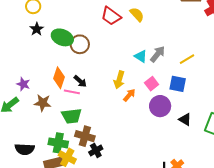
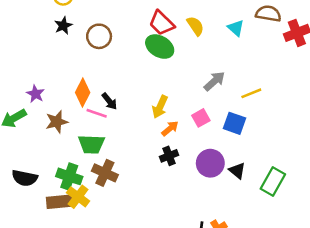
green ellipse: (62, 37) -> (160, 47), moved
brown circle: (80, 44) -> (99, 36), moved
cyan triangle: (141, 56) -> (236, 28), moved
brown star: (43, 103) -> (57, 122), turned -30
purple circle: (160, 106) -> (210, 163), moved
black cross: (96, 150) -> (169, 156), moved

